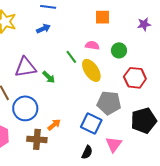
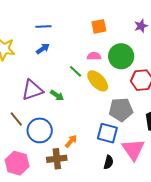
green circle: (119, 50) -> (121, 56), size x1.6
pink triangle: (114, 144) -> (133, 149), size x1.4

